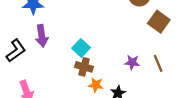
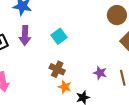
cyan square: (81, 48) -> (59, 36), moved

